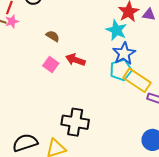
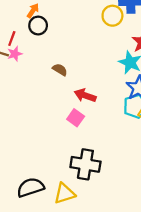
pink square: (51, 64) -> (76, 118), moved

